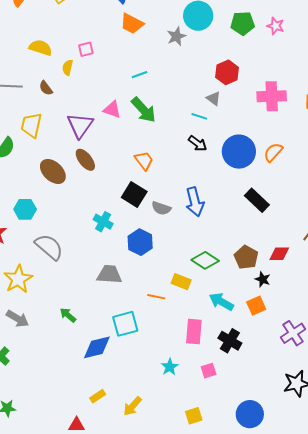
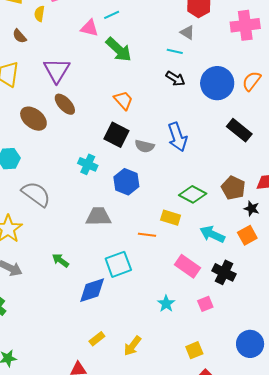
pink triangle: (112, 110) -> (89, 28), moved
pink rectangle: (194, 332) -> (187, 266), turned -55

